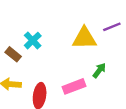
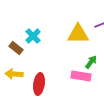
pink rectangle: (74, 86) -> (81, 76), moved, turned 30

